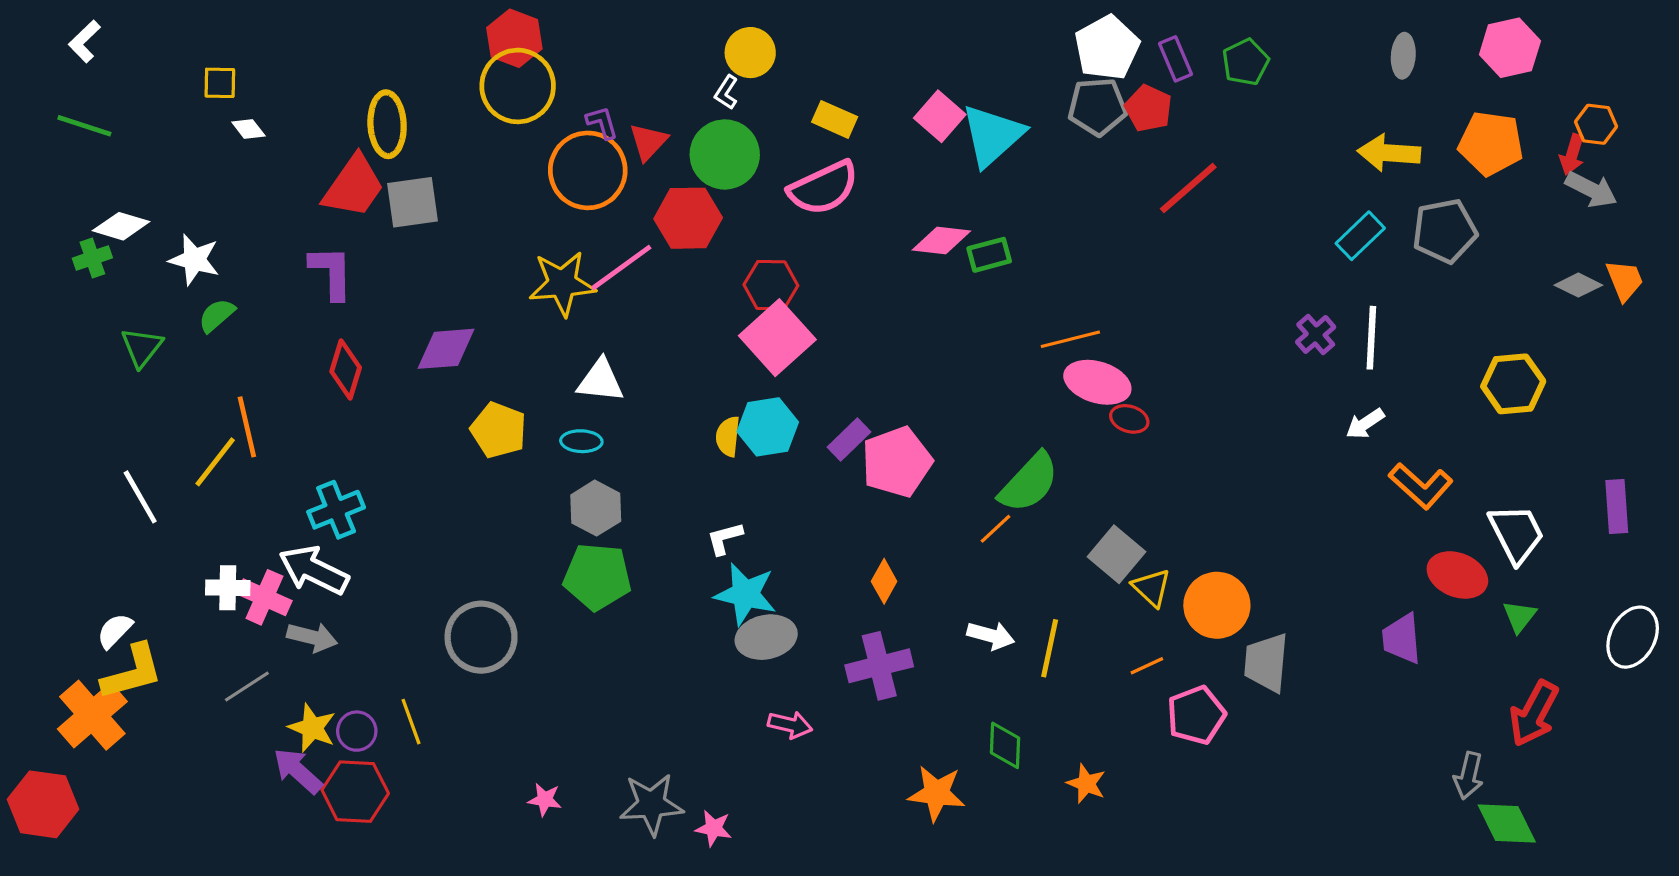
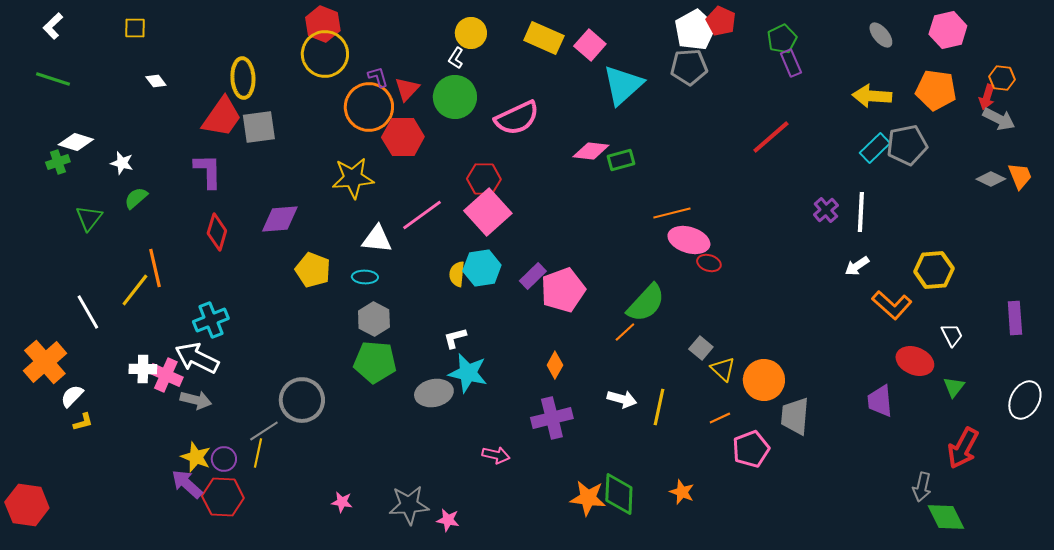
gray ellipse: (1403, 56) -> (881, 35), turned -44
purple rectangle: (1175, 59) -> (791, 63), moved
yellow square: (220, 83) -> (135, 28), moved
red pentagon: (1148, 108) -> (721, 21), moved
pink square: (940, 116) -> (590, 45), moved
yellow rectangle: (835, 119) -> (544, 38), moved, size x1.4
red line: (1188, 188) -> (771, 137), moved
red hexagon: (688, 218) -> (403, 137), moved
cyan rectangle: (1360, 236) -> (875, 148), moved
white star: (194, 260) -> (122, 163), size x0.7
pink line: (621, 268) -> (422, 215), moved
yellow hexagon: (1513, 384) -> (934, 270), moved
white trapezoid: (1516, 534) -> (952, 335), size x0.6
gray square: (1117, 554) -> (701, 348), size x0.7
gray ellipse: (766, 637) -> (434, 393), moved
yellow L-shape: (132, 672) -> (83, 422), size x0.5
gray line: (247, 686) -> (264, 431), moved
orange cross: (92, 715) -> (45, 362), moved
yellow line: (411, 722) -> (258, 453), turned 32
green diamond: (1005, 745) -> (619, 494), moved, size x1.4

